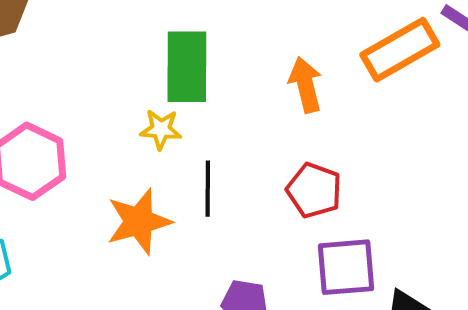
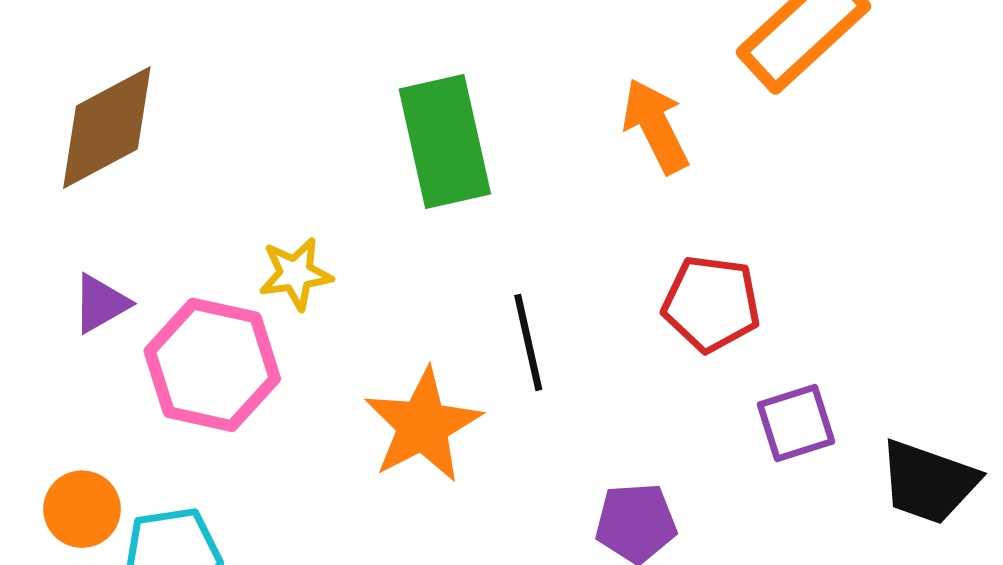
yellow star: (161, 129) -> (296, 274), moved
purple square: (346, 267) -> (796, 423), size x0.7

